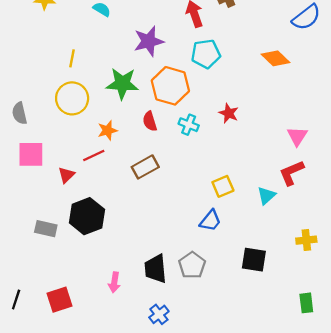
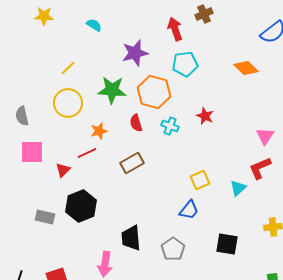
yellow line: (72, 58) -> (68, 68), turned 35
black trapezoid: (156, 269) -> (131, 238), moved
pink arrow: (114, 282) -> (105, 264), size x1.4

